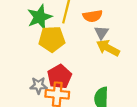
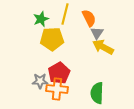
orange semicircle: (93, 16) -> (89, 18), turned -108
green star: (40, 17) -> (41, 19), size x0.7

